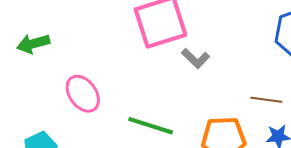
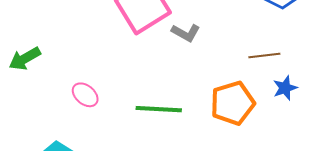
pink ellipse: (83, 94) -> (85, 95), size x0.7

